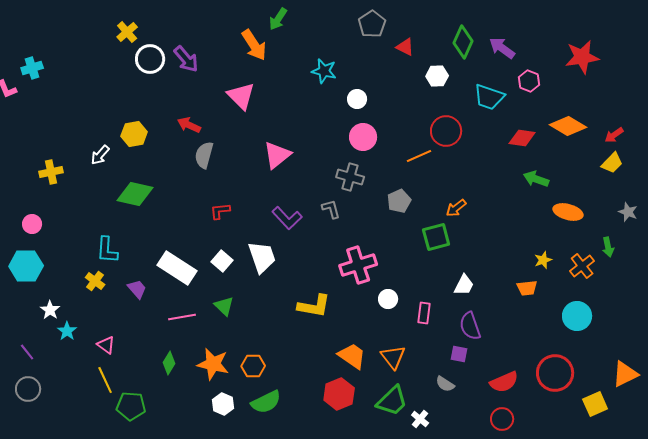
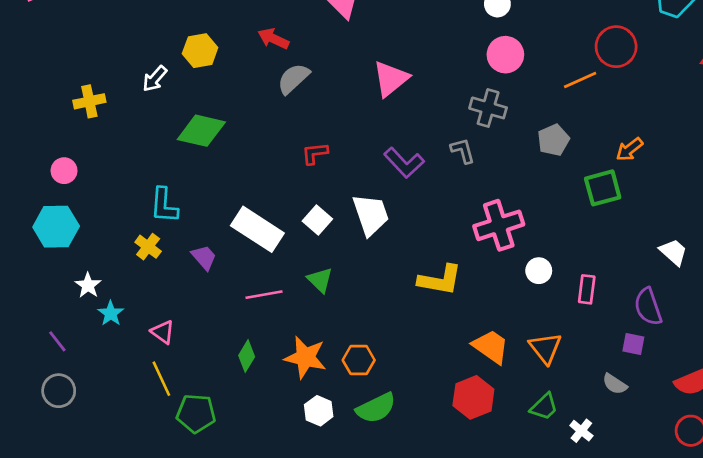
gray semicircle: (204, 155) -> (293, 79), turned 32
white trapezoid: (464, 285) -> (673, 252), moved, turned -75
green trapezoid: (392, 401) -> (544, 407), size x0.7

